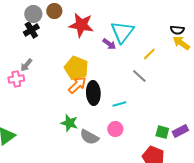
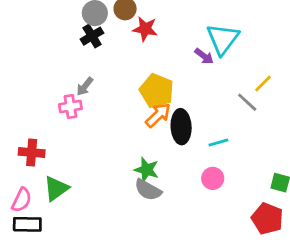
red star: (81, 25) -> (145, 29), moved, size x0.7
yellow line: (149, 54) -> (263, 84), moved
gray semicircle: (89, 137) -> (148, 190), moved

